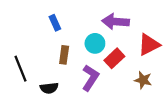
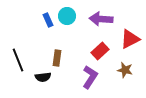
cyan circle: (95, 43) -> (67, 16), moved
brown rectangle: (64, 55) -> (57, 58), moved
purple L-shape: (90, 78) -> (90, 77), moved

